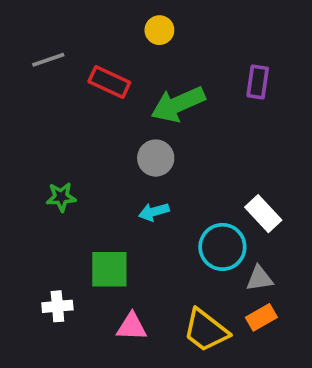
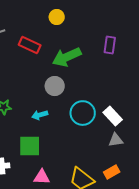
cyan arrow: (154, 212) -> (40, 115), moved
cyan circle: (222, 247) -> (83, 113), moved
gray triangle: (260, 278) -> (116, 140), moved

